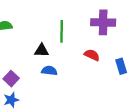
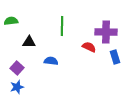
purple cross: (103, 22) -> (106, 32), moved
black triangle: (41, 50) -> (29, 42), moved

